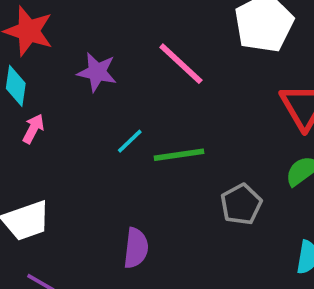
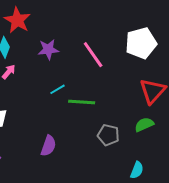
purple star: (97, 72) -> (48, 49), turned -30
gray pentagon: (241, 204) -> (108, 135), turned 30

